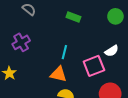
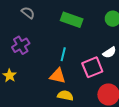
green rectangle: (73, 17) -> (72, 20), size x1.5

